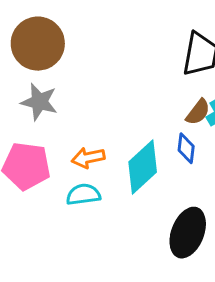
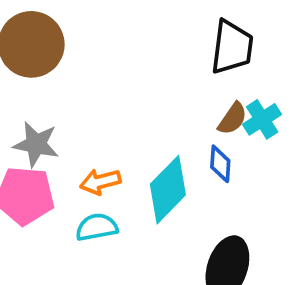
gray star: (39, 102) -> (36, 144), moved

